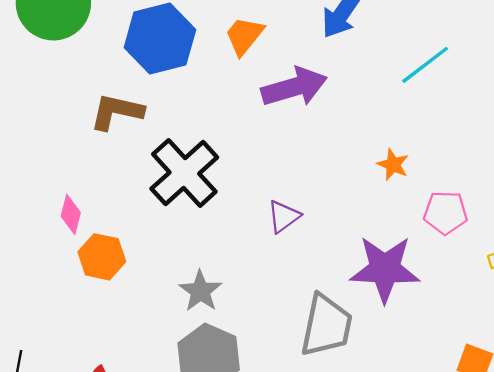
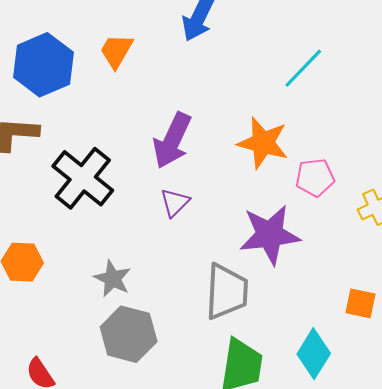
cyan line: (425, 65) -> (303, 68), moved
purple arrow: (294, 87) -> (172, 140), moved, turned 140
orange star: (393, 165) -> (263, 143), size x1.8

